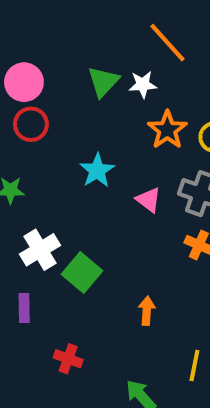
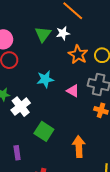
cyan star: (97, 170) -> (45, 79), turned 30
white cross: (40, 250) -> (21, 107), moved
orange arrow: (147, 311) -> (79, 147), size x1.5

